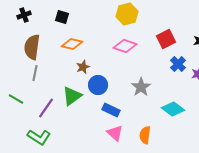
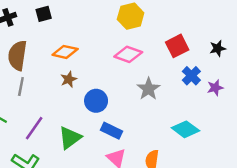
black square: (62, 17) -> (44, 14), moved, turned -32
brown star: (83, 67) -> (69, 79), moved
gray star: (141, 87) -> (148, 89), moved
green triangle: (72, 96) -> (70, 138), moved

